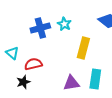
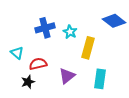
cyan star: (64, 24) -> (70, 32), moved
purple triangle: (71, 83) -> (67, 76), moved, turned -30

